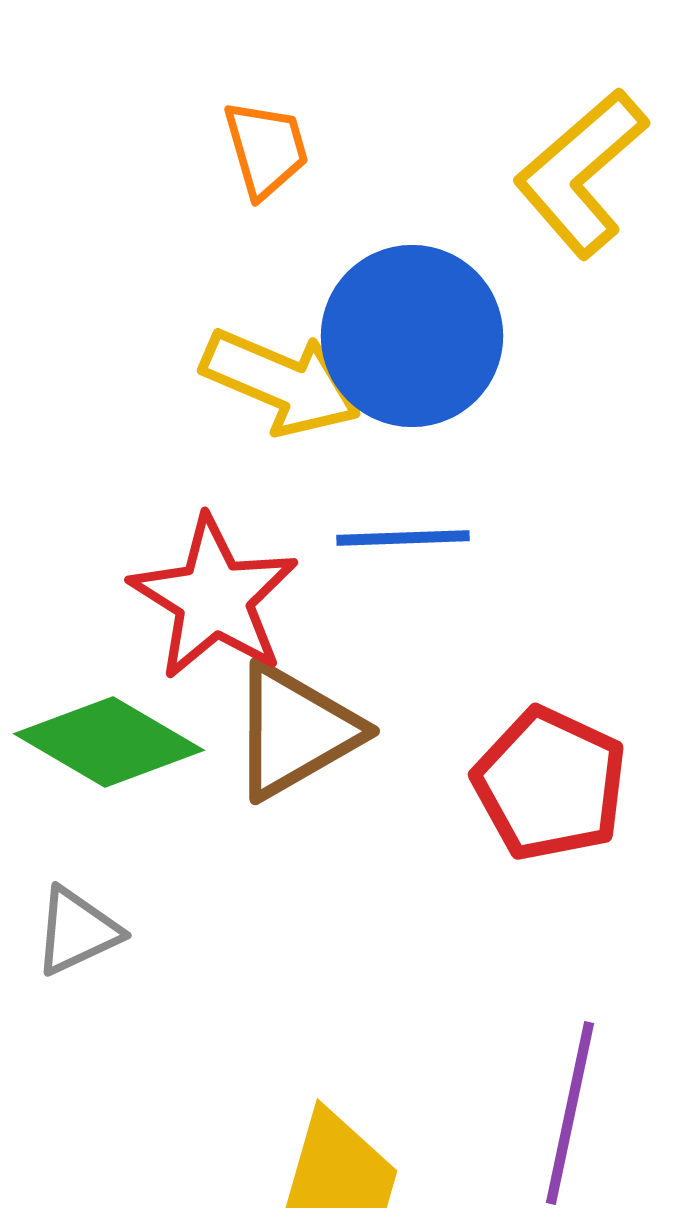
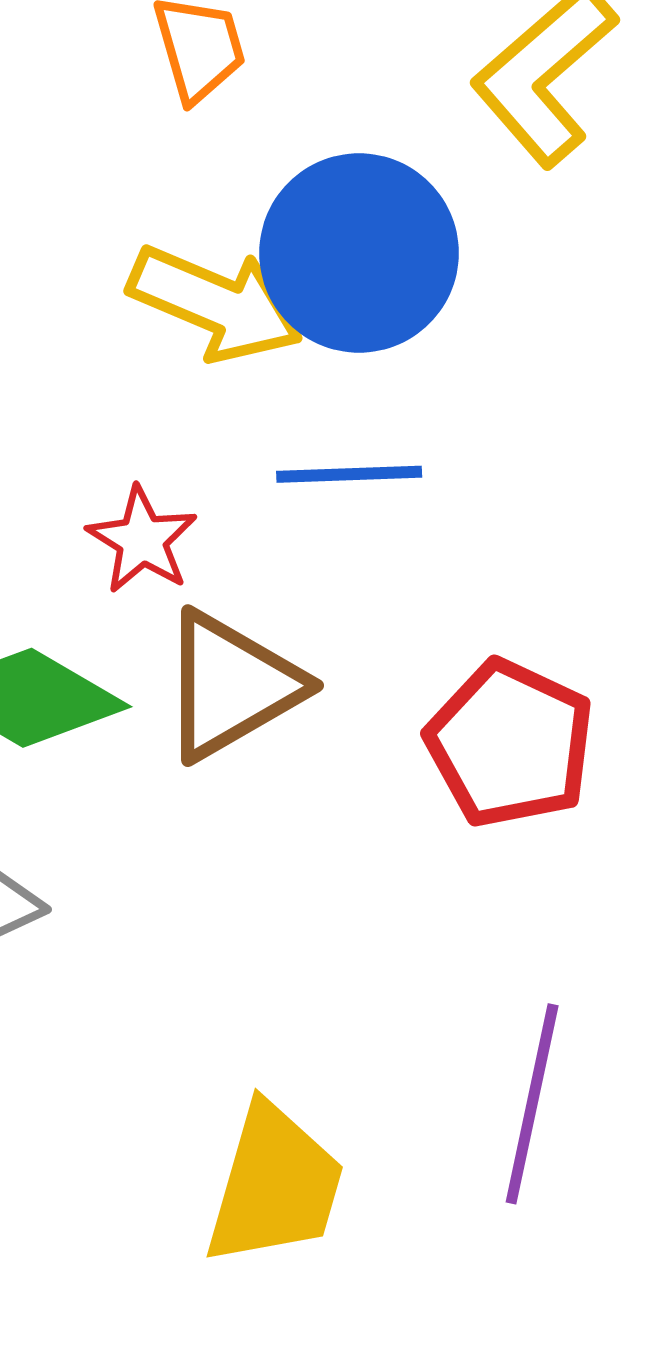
red star: (214, 598) -> (142, 540), size x0.6

